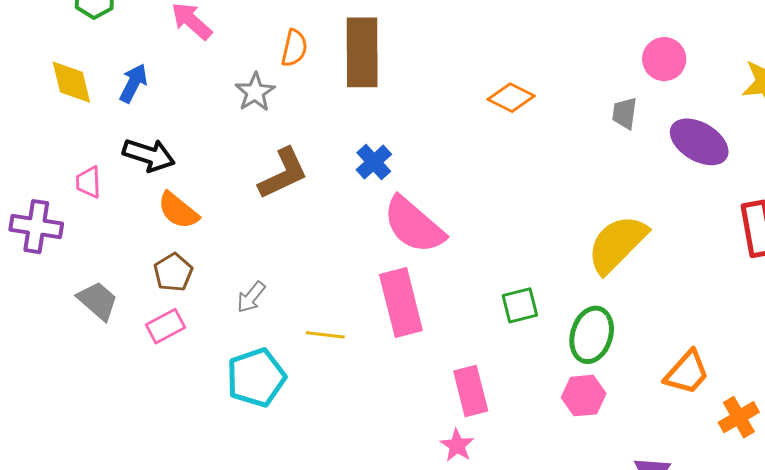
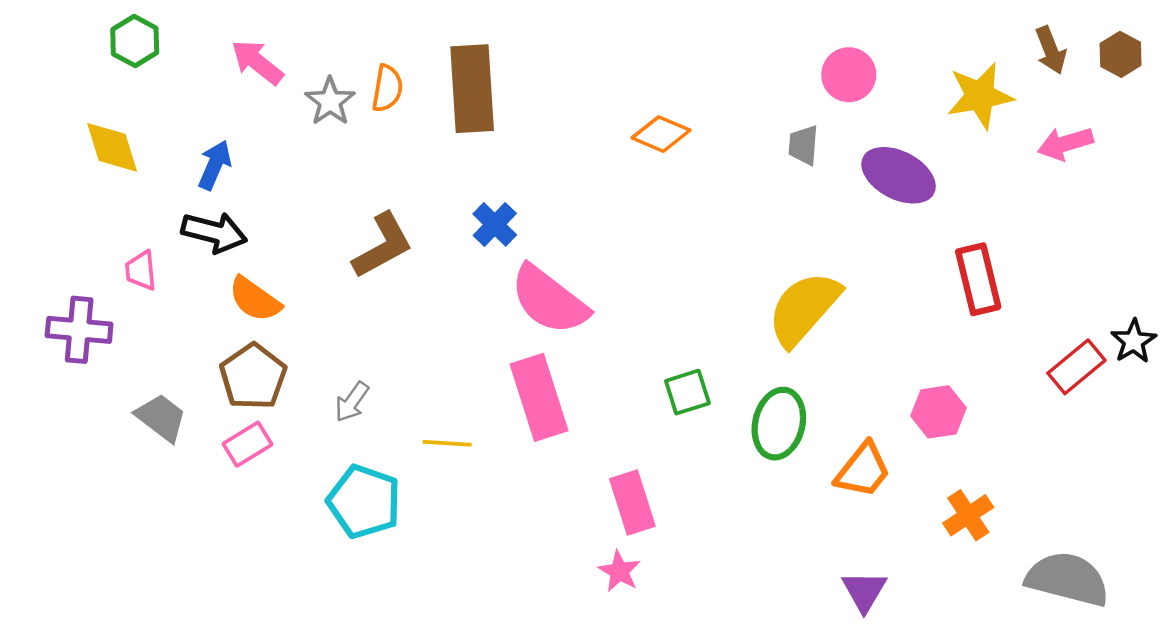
blue arrow: (133, 83) -> (215, 165), moved
gray star: (255, 92) -> (330, 101), moved
brown pentagon: (173, 272) -> (253, 377), size x1.4
orange trapezoid: (687, 373) -> (863, 470), moved
cyan pentagon: (256, 378) -> (364, 502), turned -30
pink hexagon: (584, 396) -> (938, 412), moved

